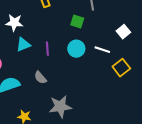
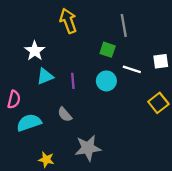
white star: (14, 23) -> (35, 51), turned 30
white square: (123, 32) -> (161, 61), turned 32
white line: (102, 50) -> (132, 69), moved

